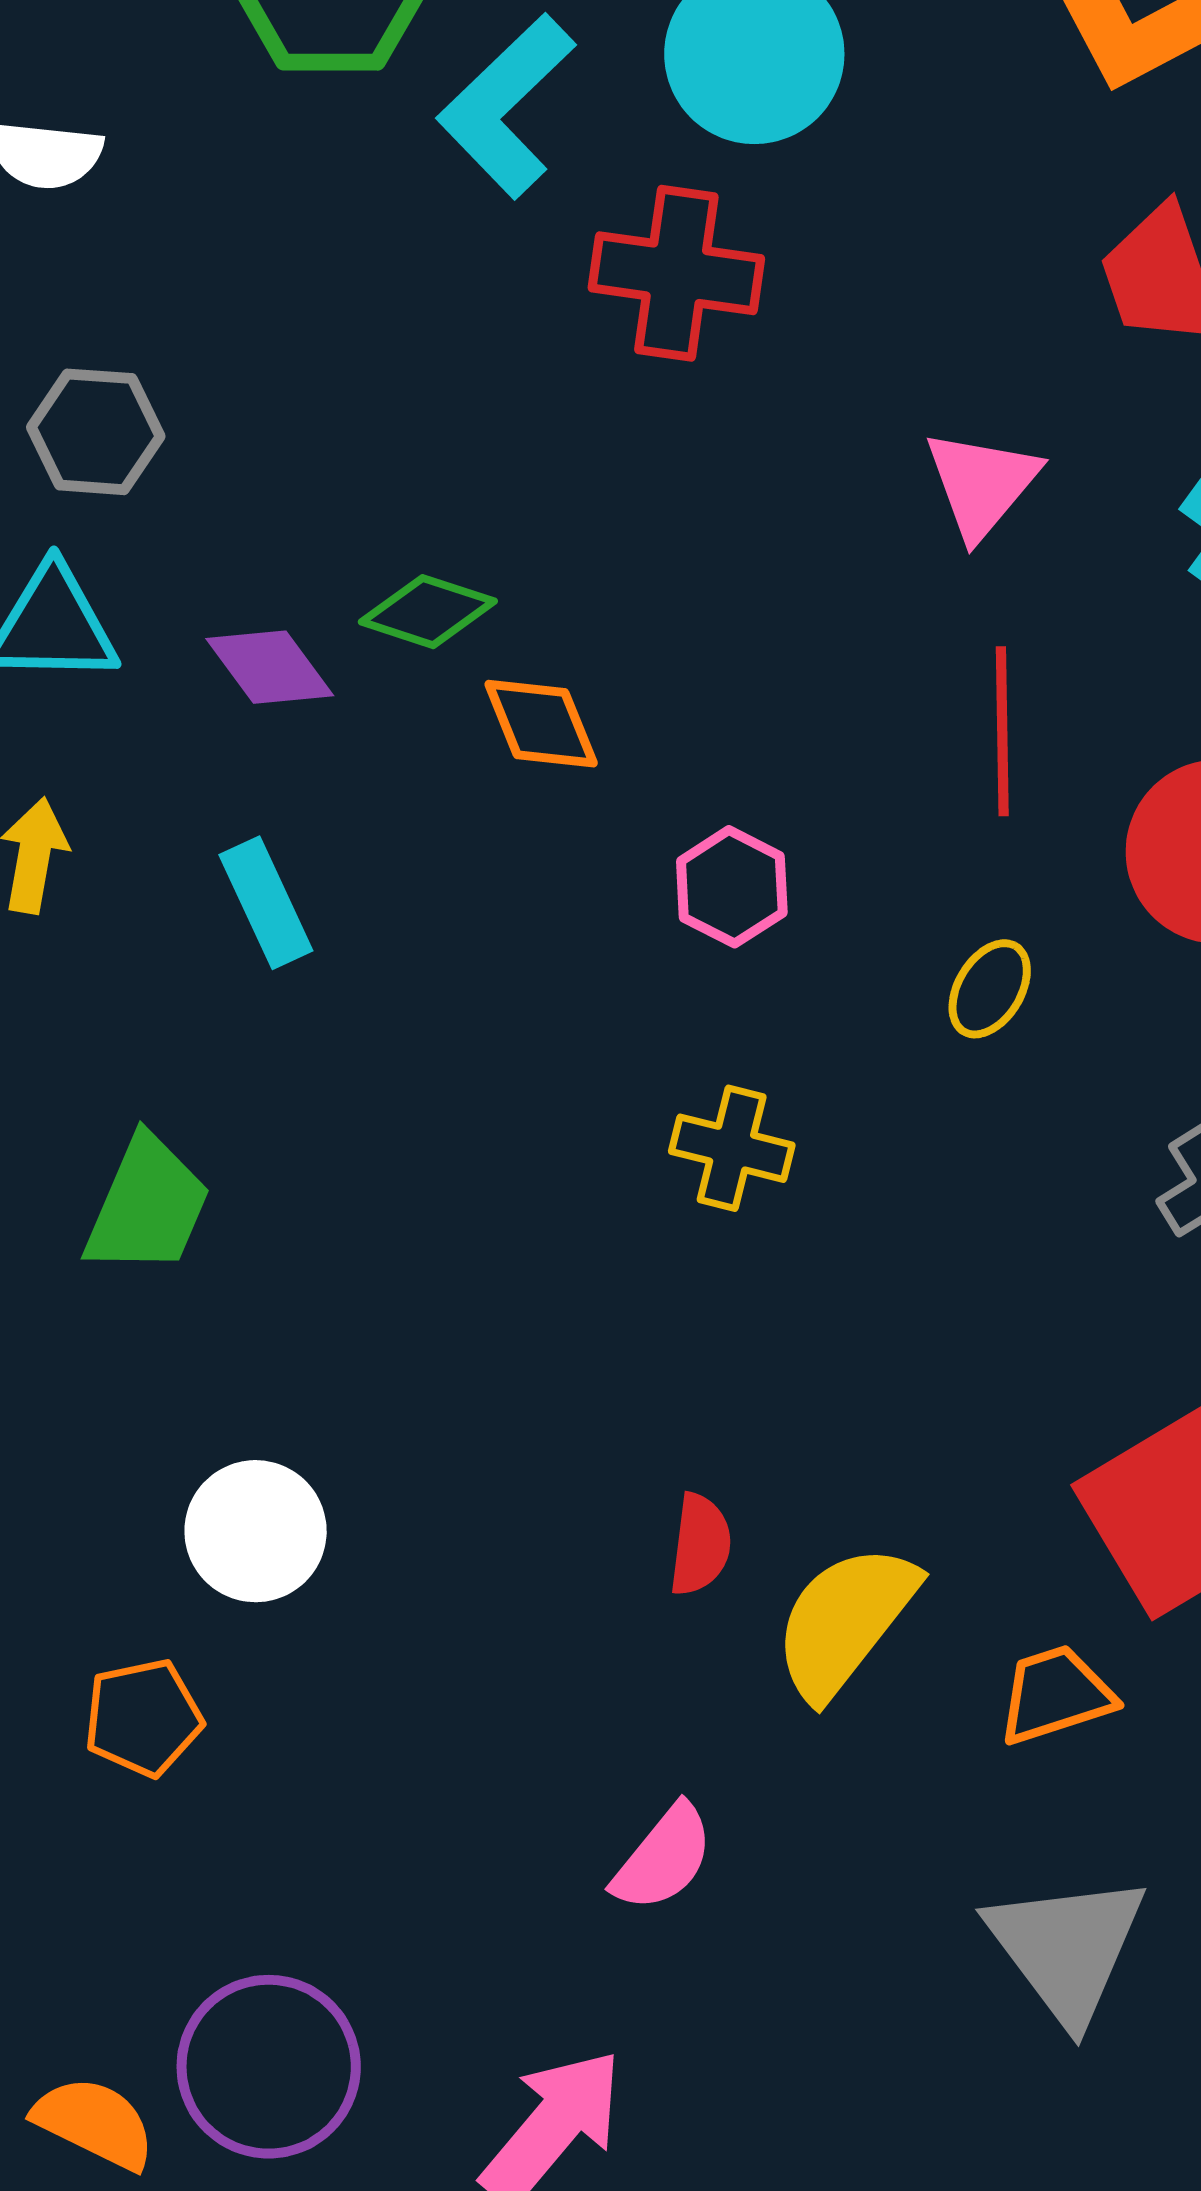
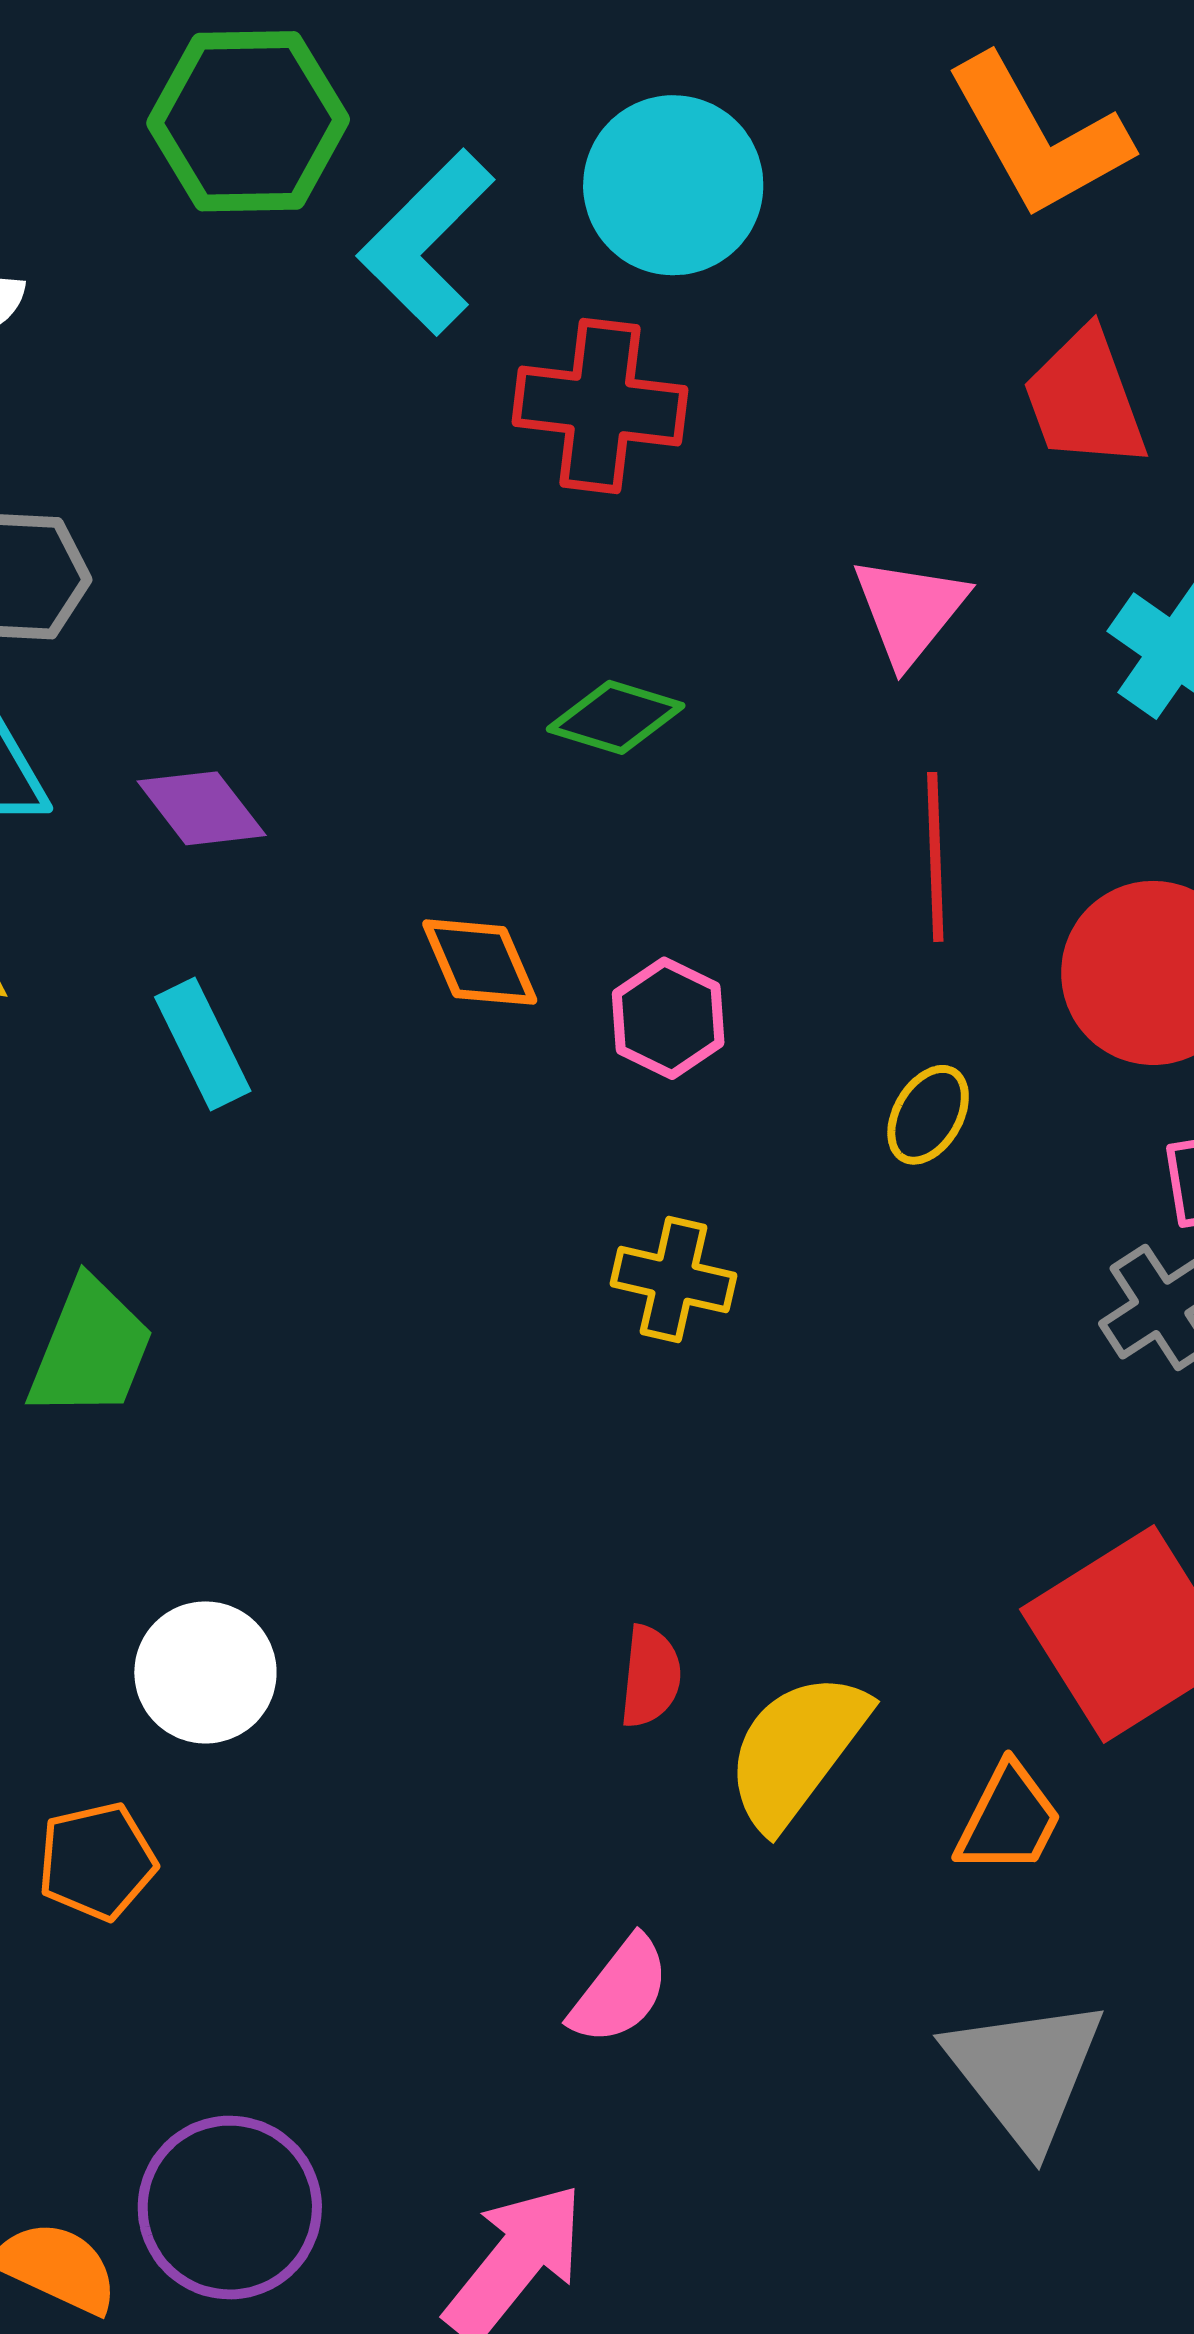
green diamond: (428, 612) -> (616, 717), moved
orange diamond: (541, 724) -> (480, 962), moved
orange trapezoid: (1056, 1695) -> (1009, 1819), turned 136

